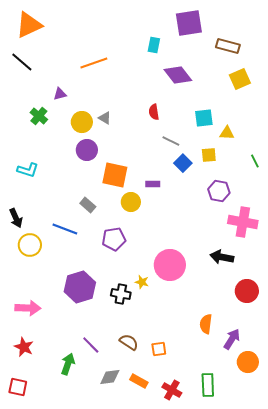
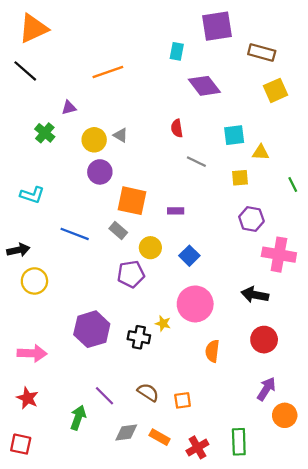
blue square: (183, 163) -> (189, 256), moved
yellow circle: (131, 202) -> (150, 248), moved
gray rectangle: (88, 205) -> (118, 230), moved
black arrow: (16, 218) -> (18, 250), turned -78
blue line: (65, 229) -> (75, 234), moved
red circle: (247, 291) -> (264, 340), moved
orange semicircle: (206, 324) -> (212, 351), moved
red cross: (172, 390) -> (197, 447), turned 30

